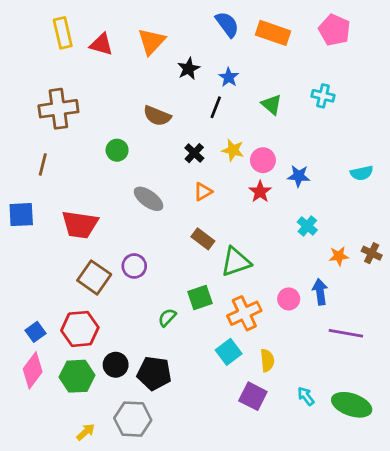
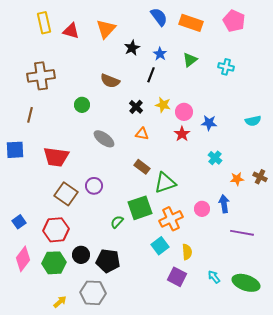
green triangle: (272, 104) -> (190, 60), moved, turned 42
orange triangle: (203, 192) -> (142, 134), turned 40
green square: (200, 298) -> (140, 208), size x1.4
blue square: (36, 332) -> (19, 222), moved

